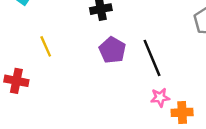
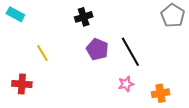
pink star: (160, 97) -> (126, 84), moved

